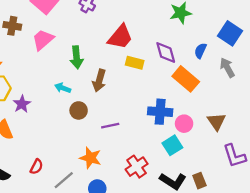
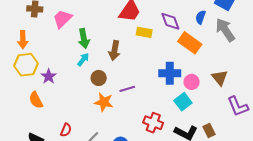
green arrow: (77, 57) -> (84, 39), moved
gray arrow: (227, 68) -> (225, 30), size x1.4
cyan arrow: (63, 88) -> (83, 59), turned 112
orange star: (90, 158) -> (104, 102), moved
red cross: (137, 167) -> (153, 123), turned -30

